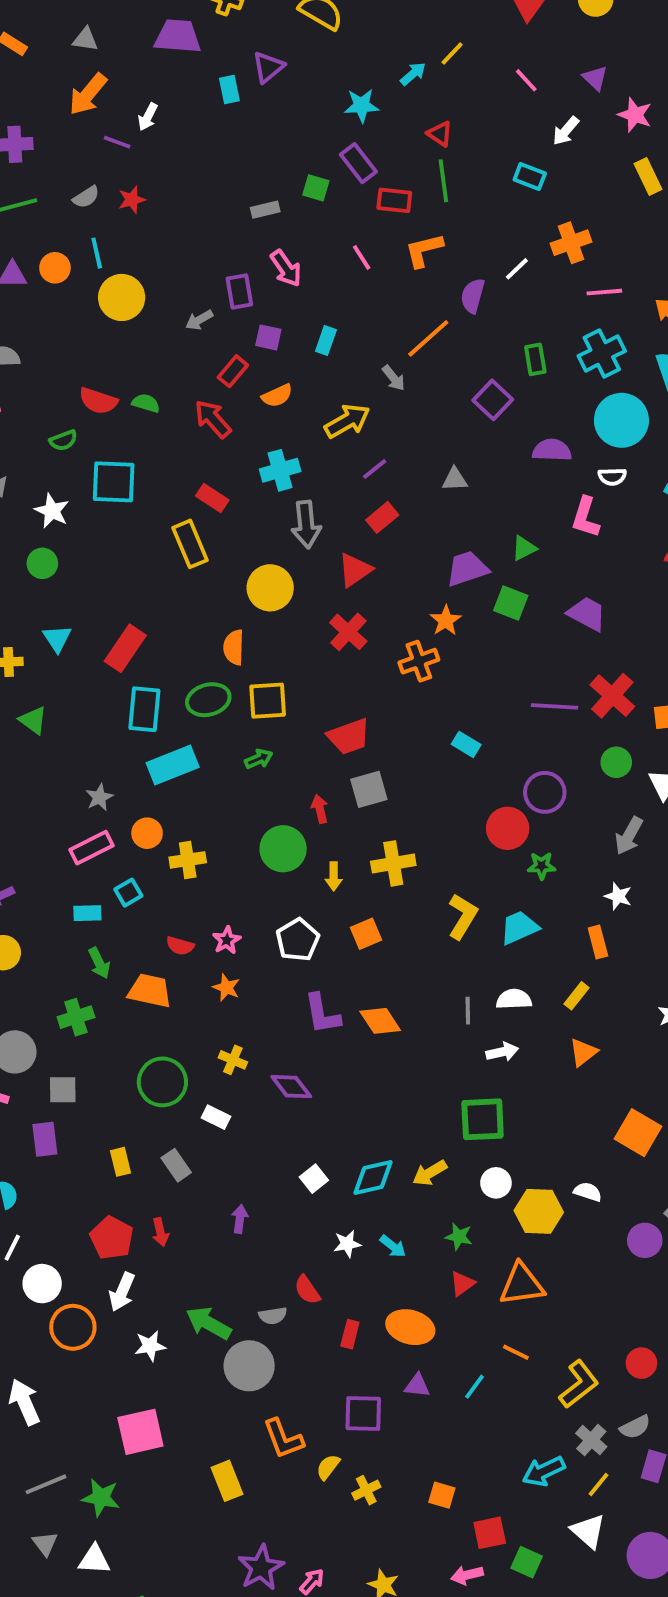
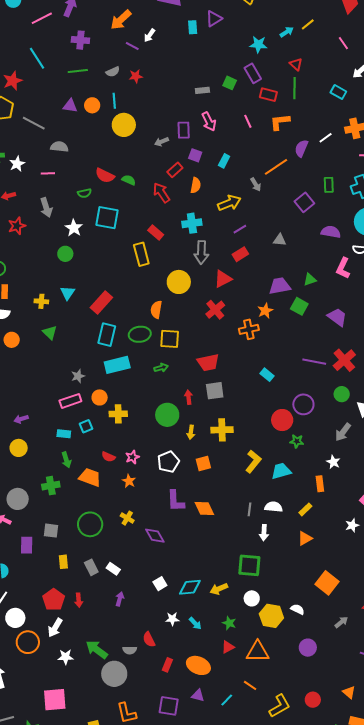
orange semicircle: (277, 396) -> (196, 185), turned -63
white arrow: (502, 1052) -> (264, 533), turned 98
gray square: (63, 1090) -> (51, 531), moved
white rectangle: (216, 1117) -> (113, 569), moved
purple circle: (645, 1240) -> (308, 648), moved

